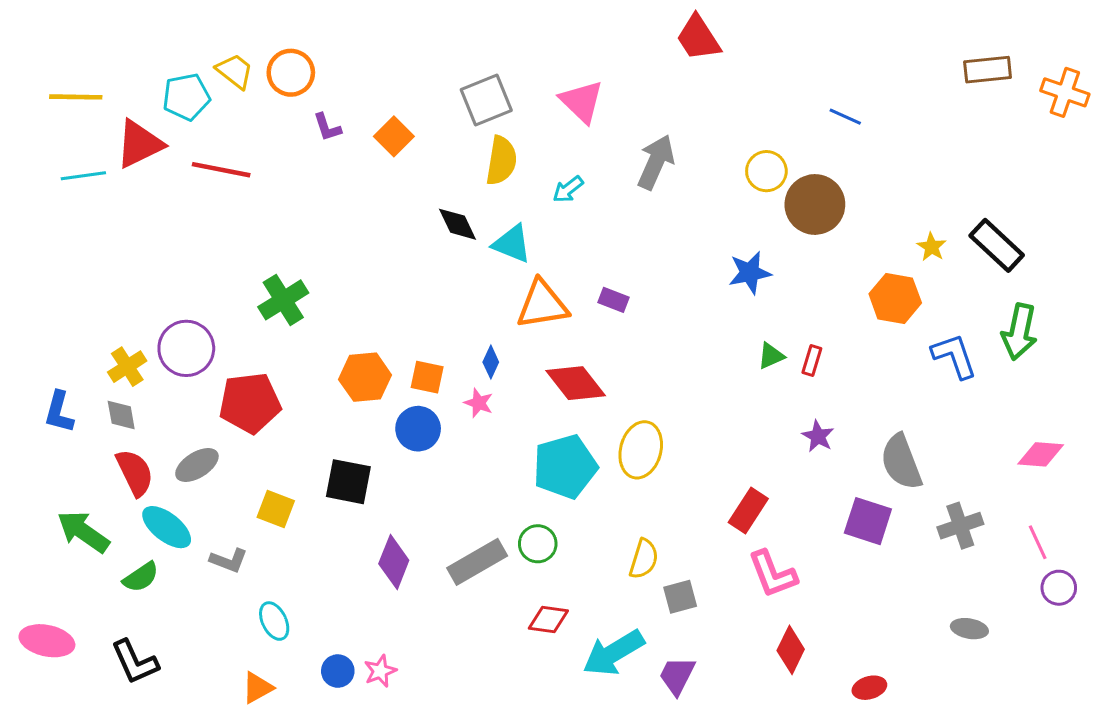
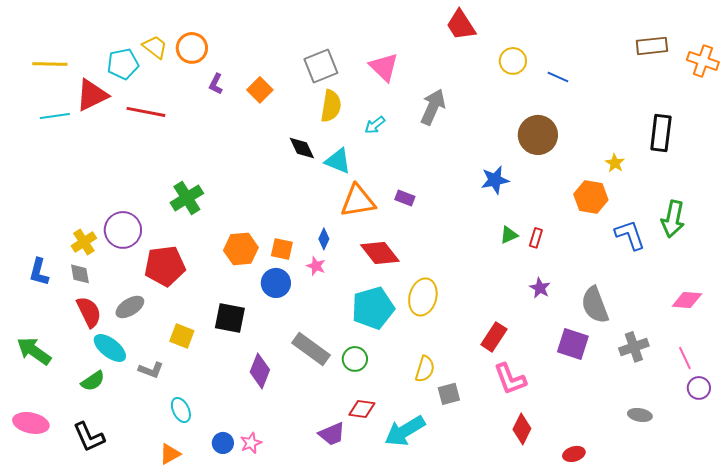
purple L-shape: (327, 127) -> (216, 84), turned 45
yellow circle: (766, 171) -> (513, 61), moved
black rectangle: (997, 245) -> (661, 133), moved, turned 54
green arrow: (83, 532) -> (34, 351), moved
gray rectangle: (477, 562) -> (311, 349), moved, turned 66
purple trapezoid: (677, 676) -> (332, 434), moved, turned -140

